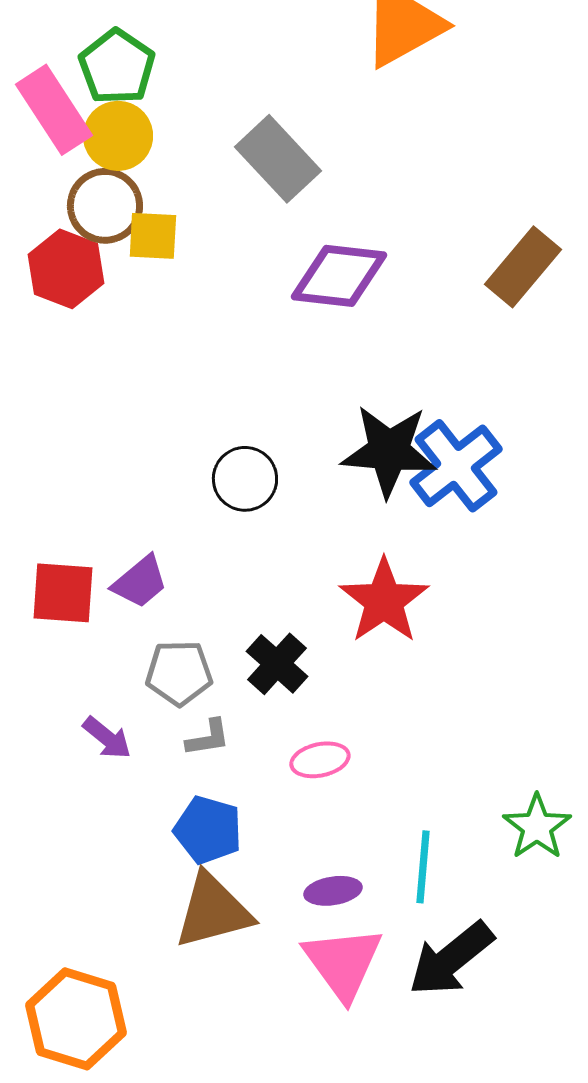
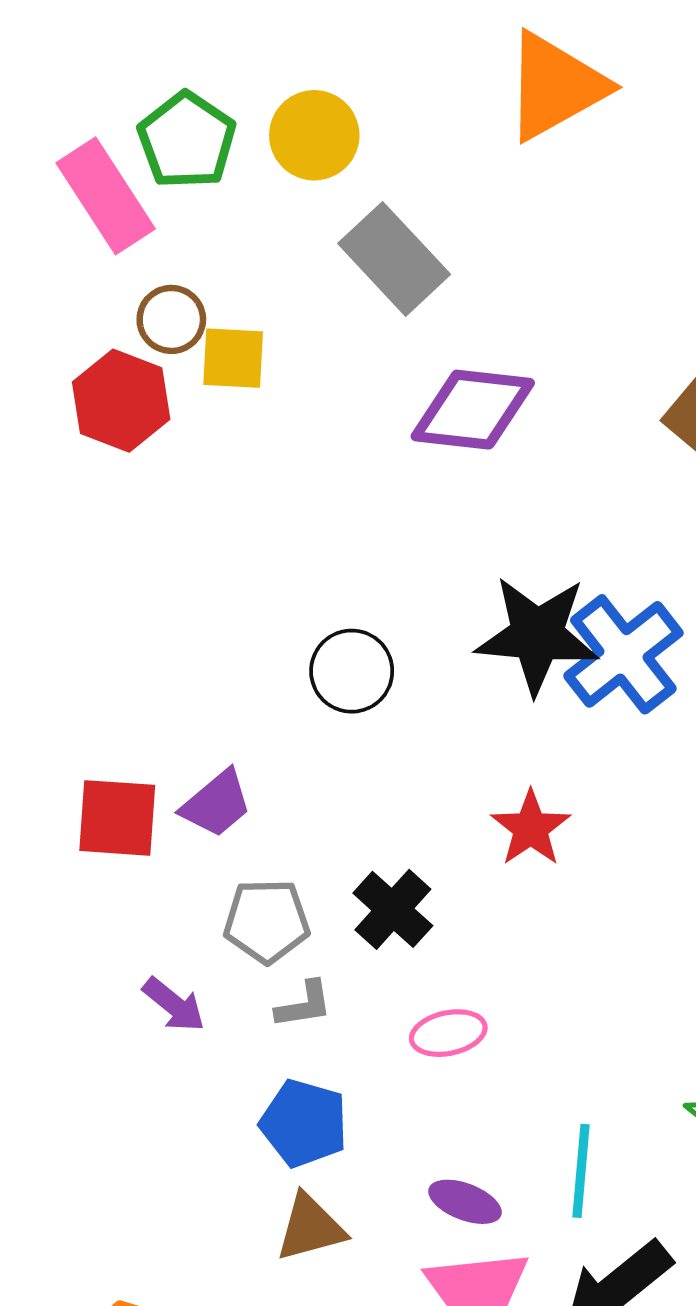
yellow circle: (118, 136) -> (314, 135), moved
brown circle: (105, 206) -> (171, 319), size x0.7
red star: (384, 601) -> (531, 828), size x0.7
purple ellipse: (333, 891) -> (465, 1202), turned 30
brown triangle: (213, 911) -> (310, 1228), size x0.7

